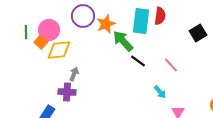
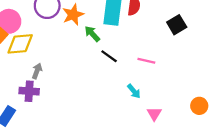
green arrow: (123, 41) -> (92, 34), size x0.7
pink line: (171, 65) -> (146, 61), turned -35

